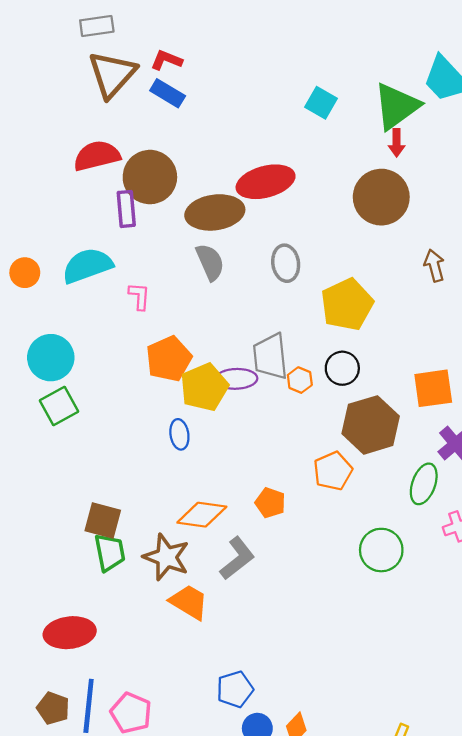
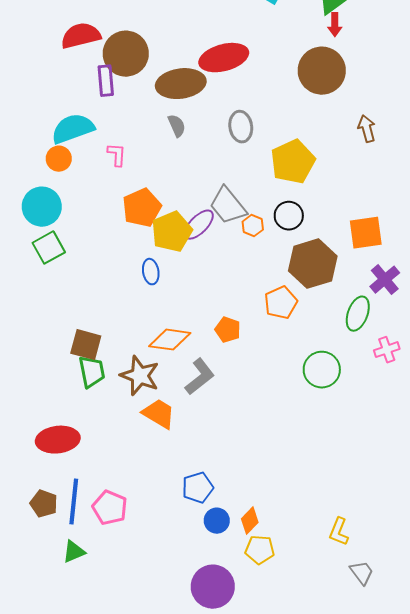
gray semicircle: (210, 262) -> (177, 126), size x0.7
orange circle: (25, 273) -> (59, 159), moved
gray trapezoid: (270, 356) -> (228, 206), turned -33
purple ellipse: (236, 379) -> (199, 225), turned -44

